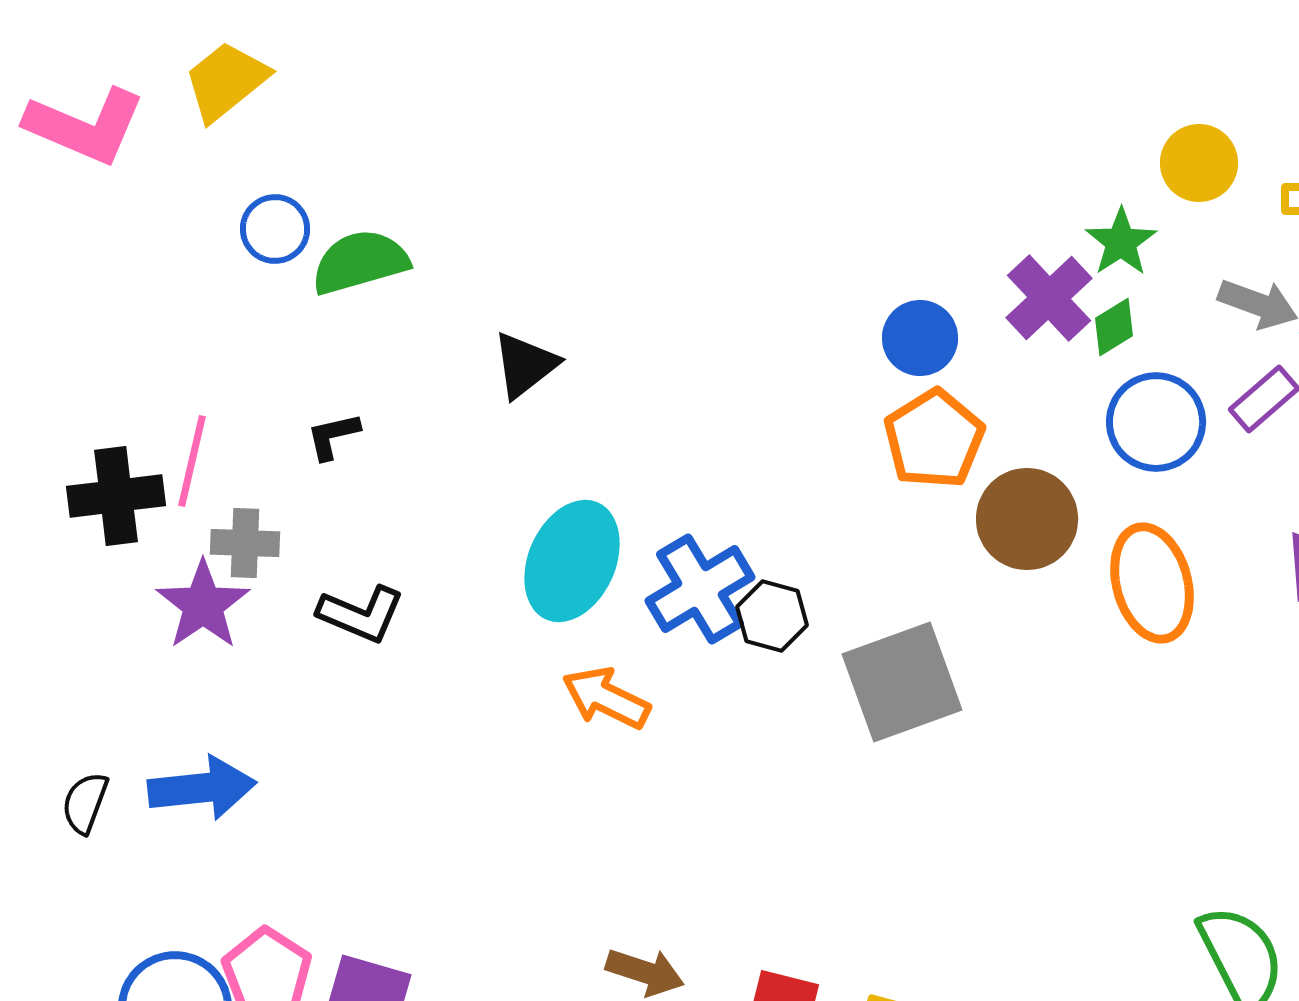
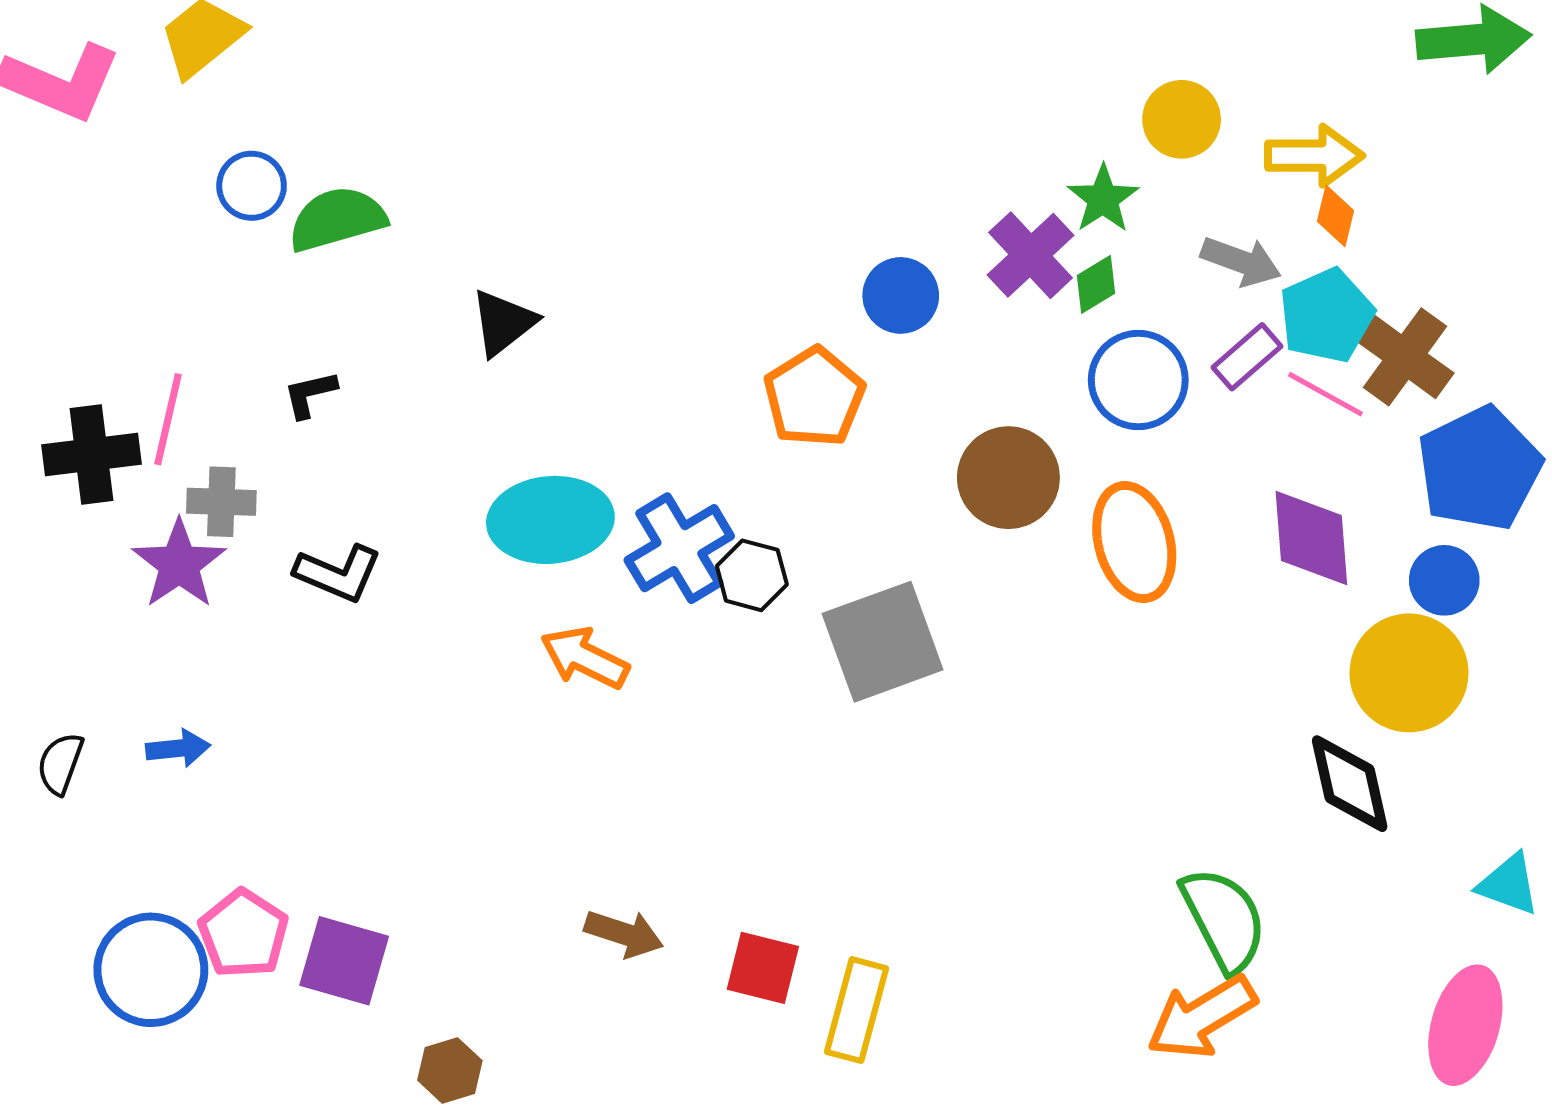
orange pentagon: (934, 439) -> (814, 397), moved
cyan ellipse: (572, 561) -> (550, 520), turned 61
blue arrow: (202, 788) -> (178, 748), size x0.6

